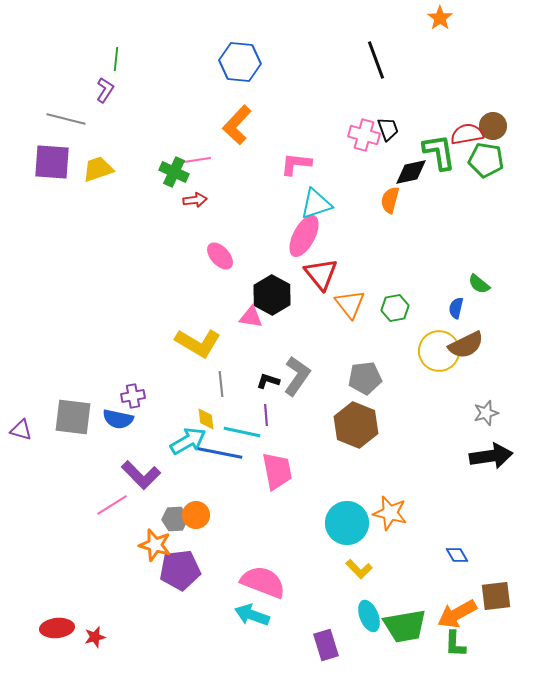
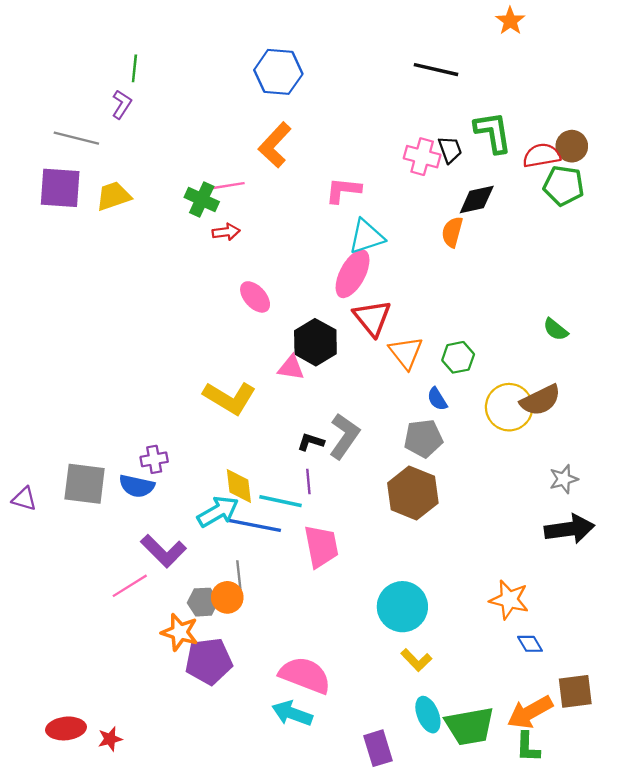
black line: (376, 60) -> (436, 70), turned -57
green L-shape: (439, 152) -> (493, 132), moved
blue semicircle: (456, 308) -> (437, 399), moved, turned -45
gray line: (221, 384) -> (239, 575), moved
yellow diamond: (206, 419) -> (239, 486), size x1.4
orange star: (390, 513) -> (509, 600), moved

